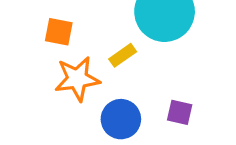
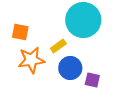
blue circle: (121, 119) -> (70, 68), moved

